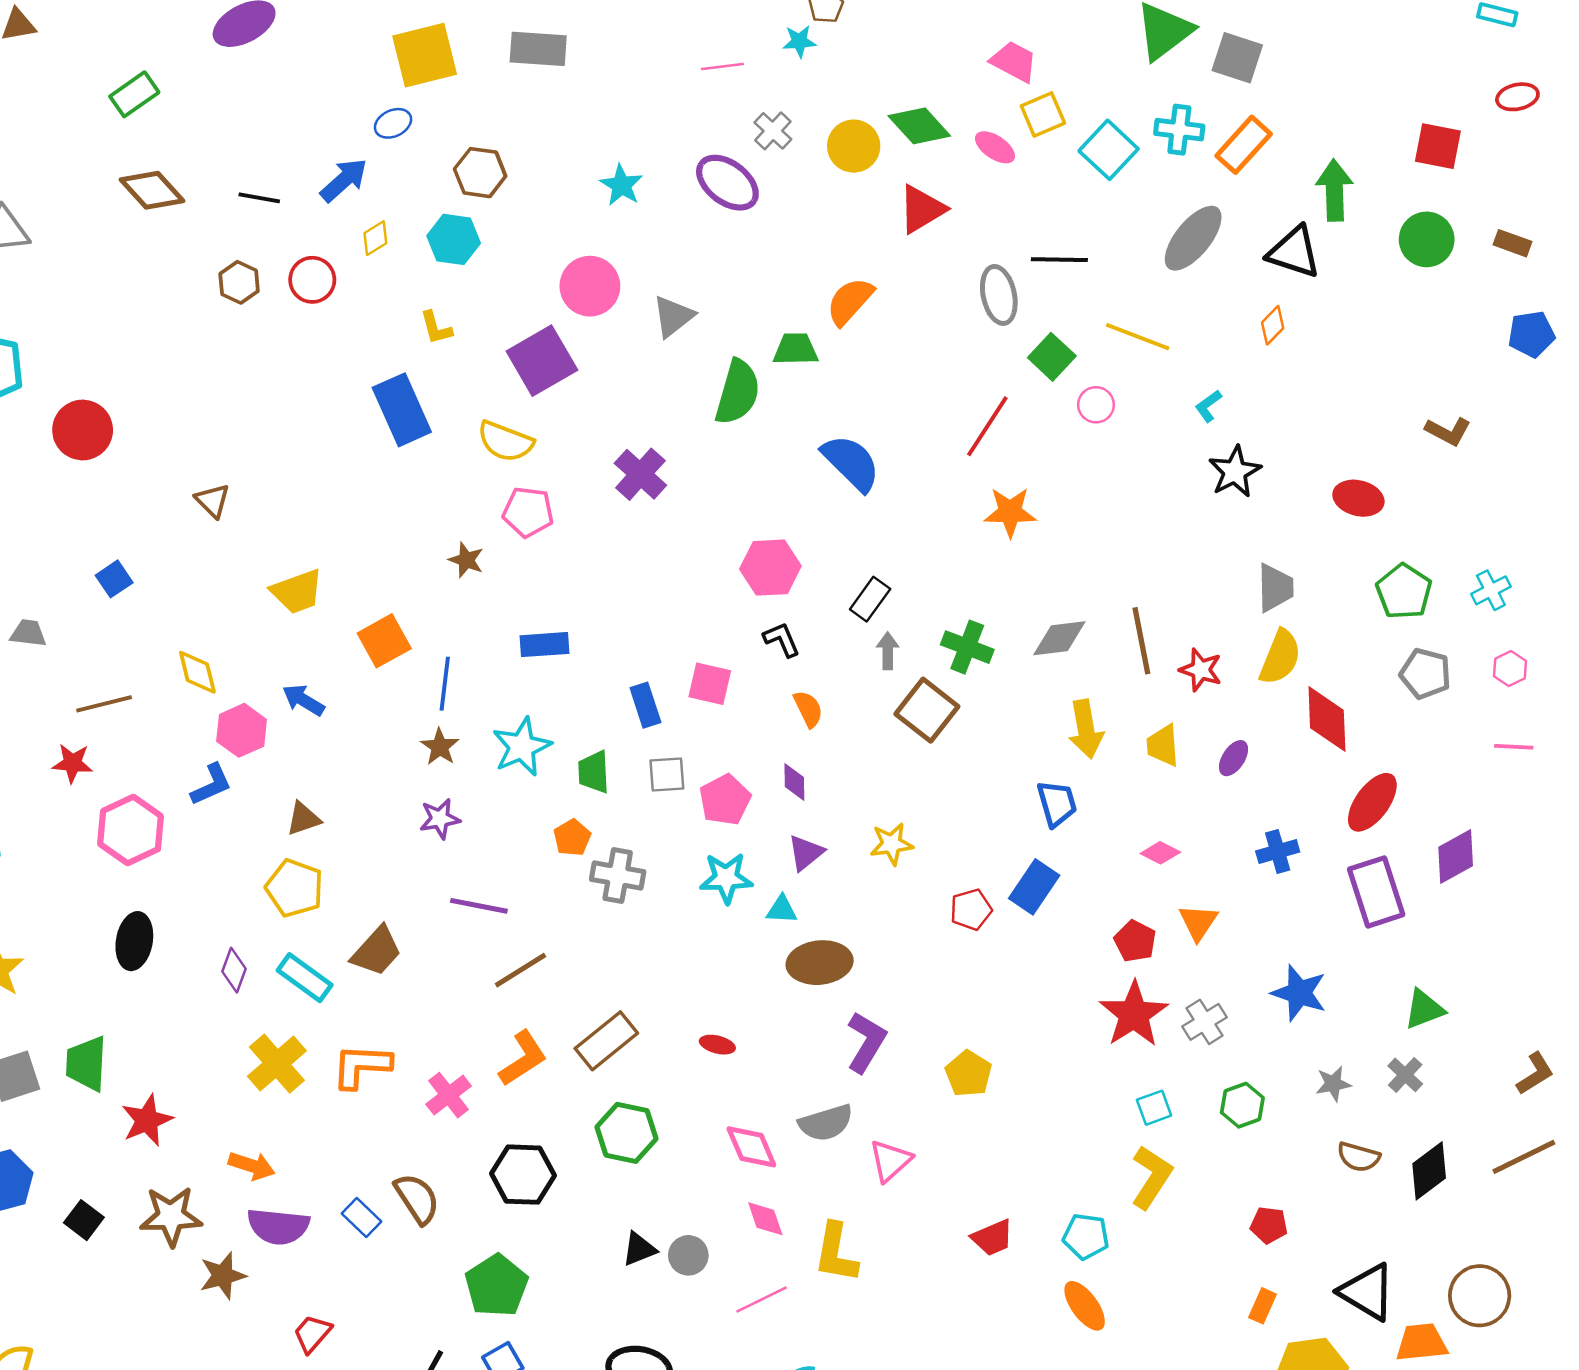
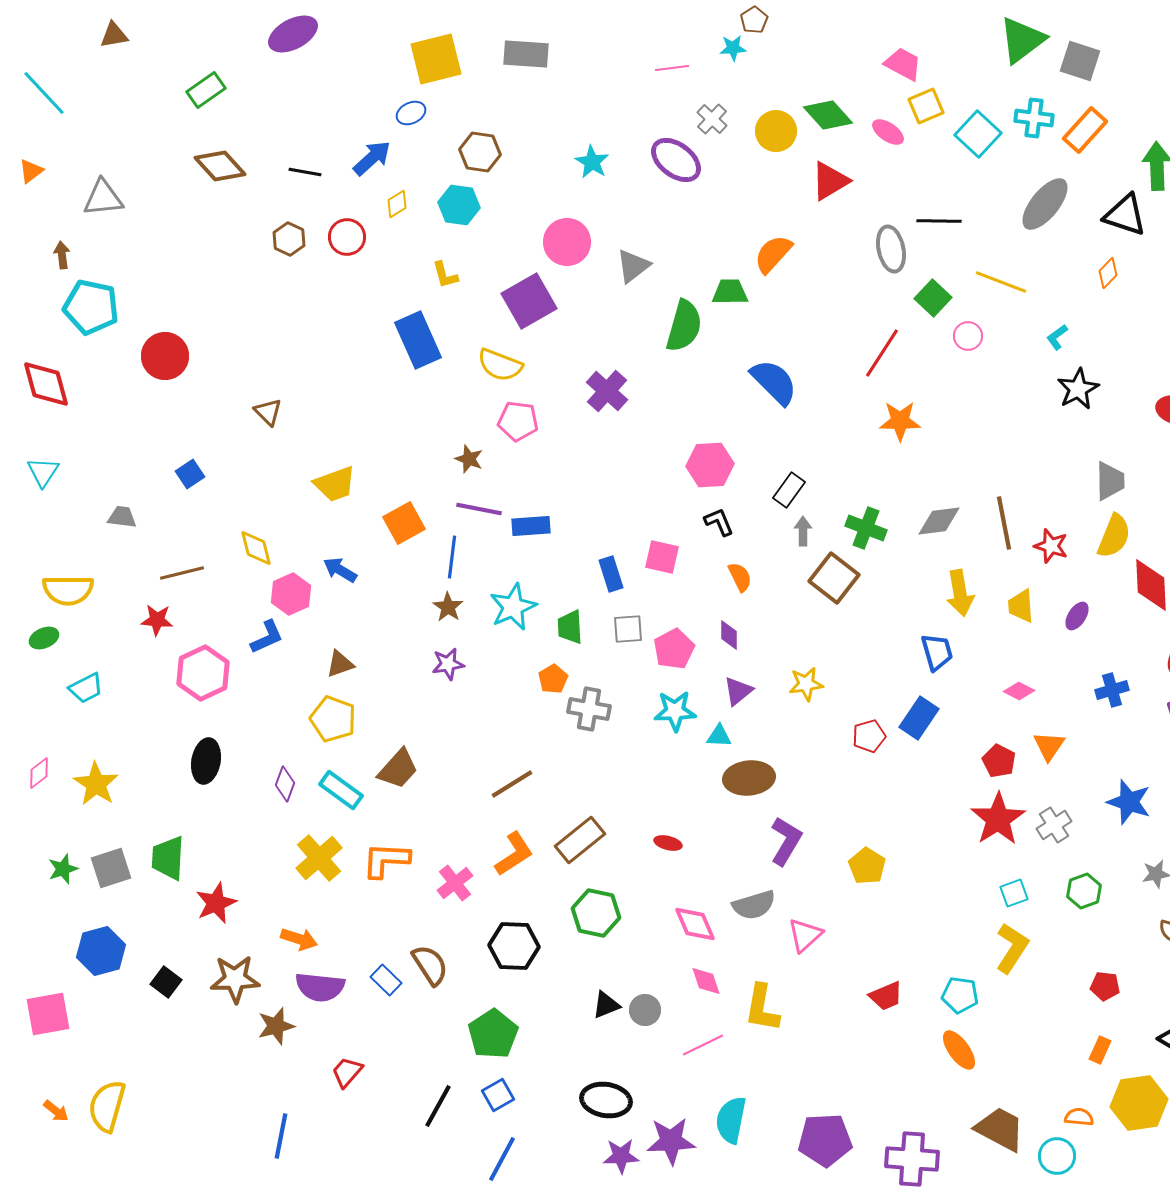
purple line: (479, 906) -> (479, 509), moved

